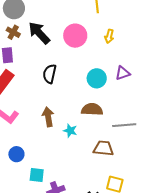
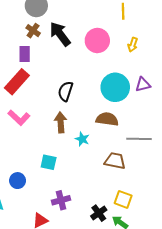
black semicircle: (50, 74) -> (65, 91), moved
cyan circle: (97, 78) -> (115, 87), size x1.4
blue circle: (16, 154) -> (18, 181), moved
cyan square: (37, 175) -> (49, 162), moved

